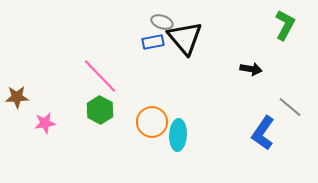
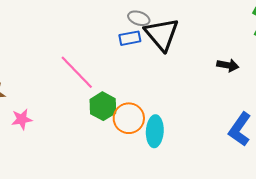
green hexagon: (100, 110) -> (103, 106), moved

